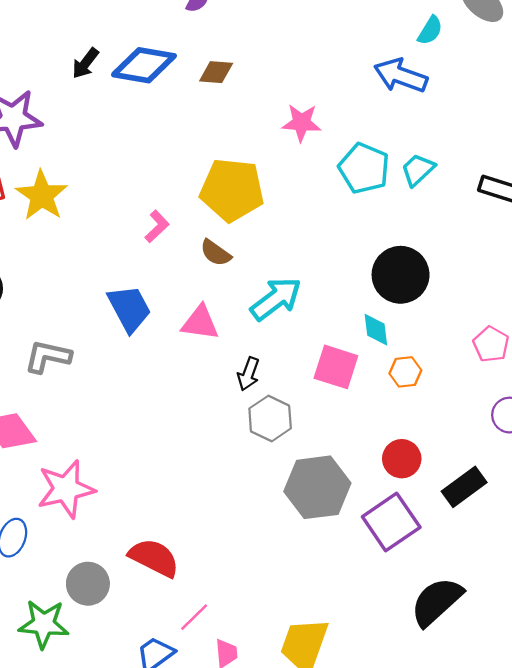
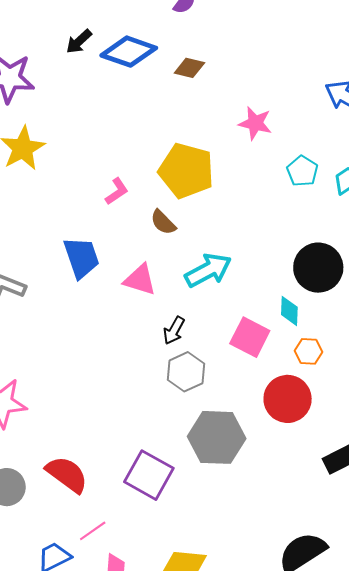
cyan pentagon: (364, 168) -> (302, 171), size x0.7
red circle: (402, 459) -> (288, 399), moved, size x1.4
purple square: (391, 522) -> (149, 475), moved, turned -36

